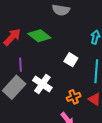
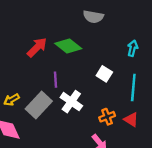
purple line: (21, 65) -> (56, 80), moved

